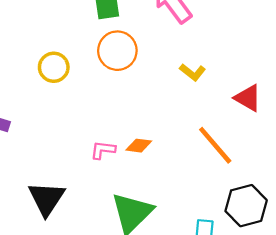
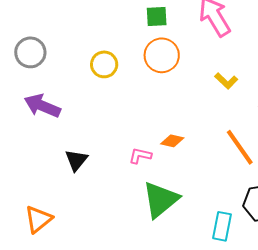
pink L-shape: (103, 150) -> (140, 156), moved
black triangle: (46, 198) -> (76, 160), moved, size x0.7

